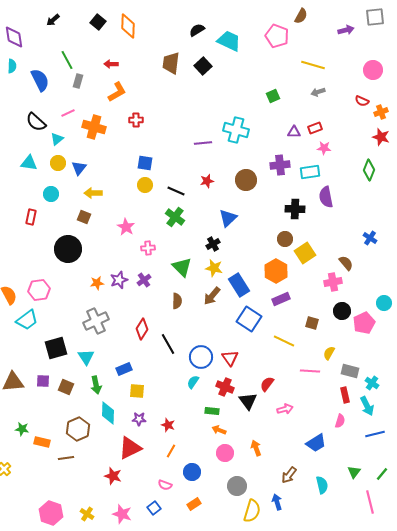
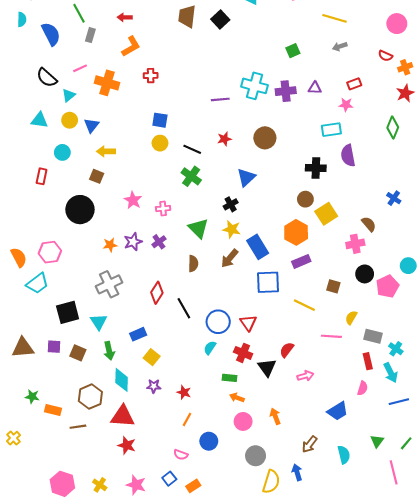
red rectangle: (315, 128) -> (354, 84), moved
red star: (381, 137) -> (405, 93), turned 30
purple cross: (280, 165) -> (286, 91), moved
pink star: (126, 227) -> (133, 200), moved
blue square: (249, 319) -> (268, 282), turned -35
yellow square: (137, 391) -> (152, 357), turned 35
red triangle: (130, 448) -> (123, 416), moved, turned 30
orange rectangle: (194, 504) -> (193, 486), moved

